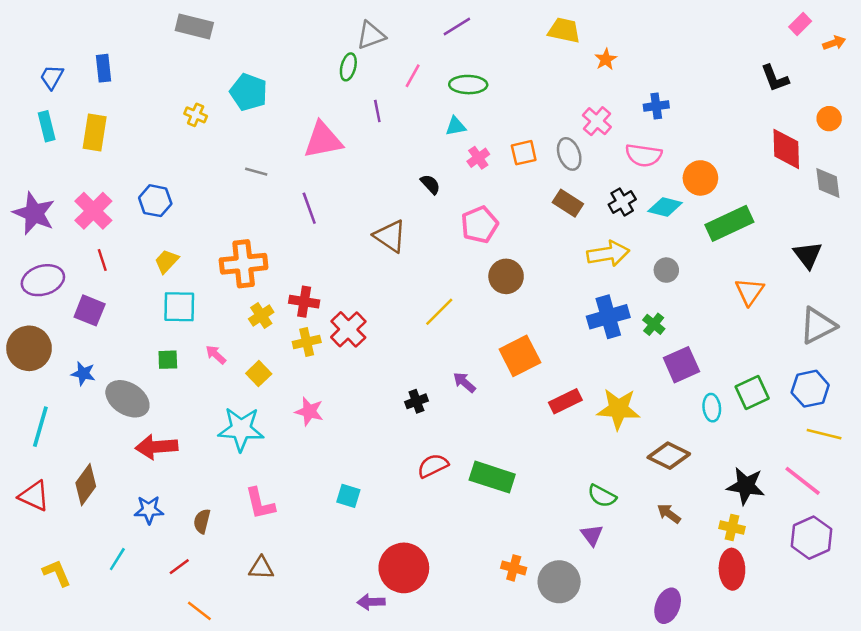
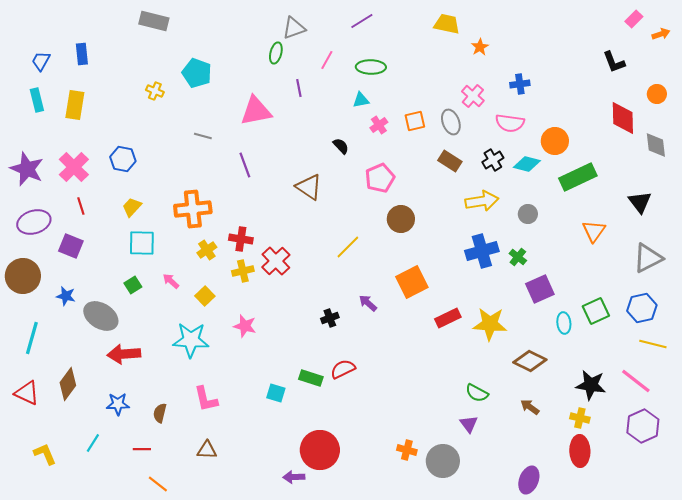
green square: (168, 360) -> (133, 285), turned -30
green rectangle: (492, 477) -> (311, 378), moved, size x0.7
red line: (179, 567) -> (142, 449), turned 36

